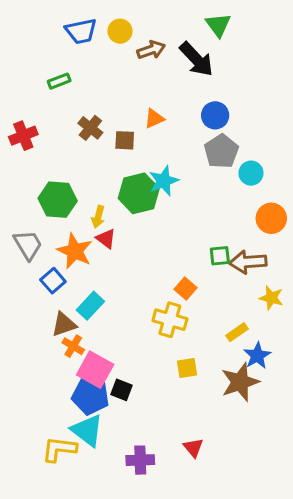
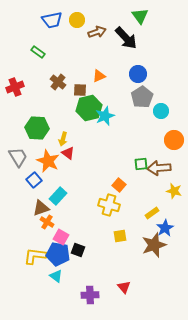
green rectangle: (59, 81) -> (38, 52), turned 56
green hexagon: (139, 193) -> (89, 108), moved
pink square: (95, 370) -> (61, 237), size x0.7
cyan triangle: (87, 430) -> (56, 276), size x0.6
yellow L-shape: (59, 449) -> (35, 256), moved

